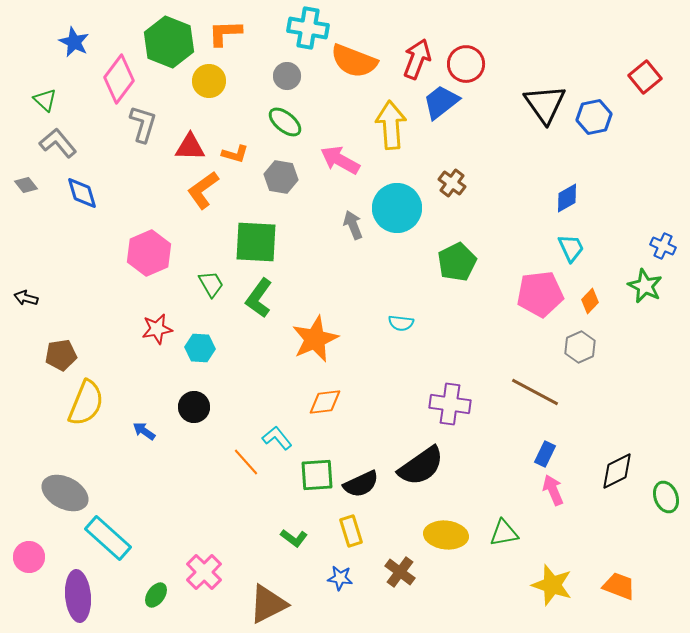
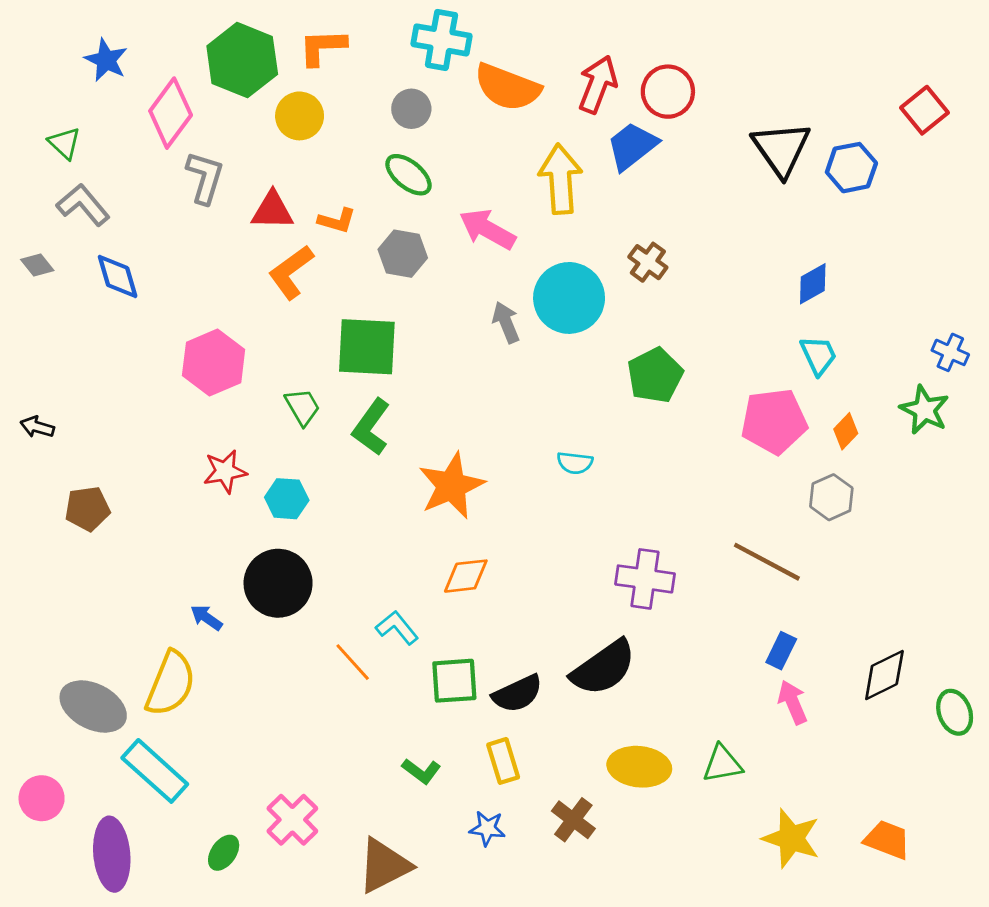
yellow semicircle: (86, 403) -> (171, 684), moved
black circle: (194, 407) -> (278, 583), size x1.5

